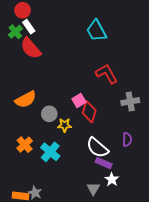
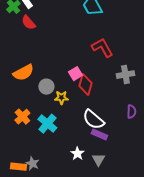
red semicircle: (31, 48) -> (28, 23), size x0.7
purple semicircle: (127, 139) -> (131, 112), moved
white star: (112, 179) -> (77, 154), moved
gray triangle: (93, 189) -> (98, 160), moved

